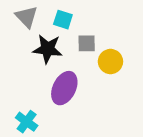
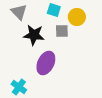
cyan square: (63, 20) -> (54, 10), moved
yellow circle: (110, 62) -> (77, 17), moved

